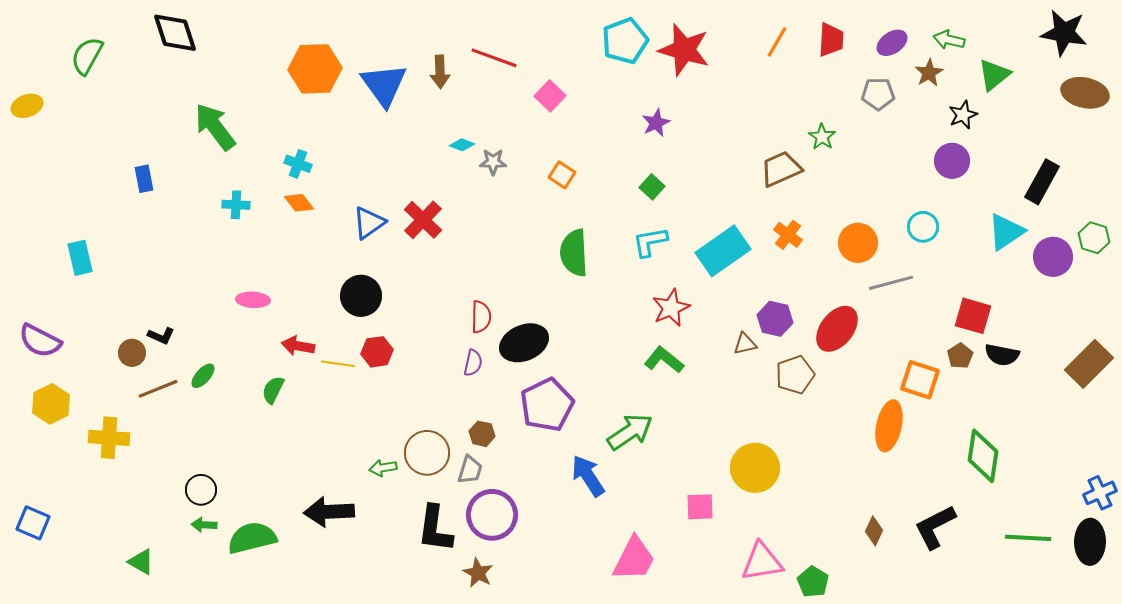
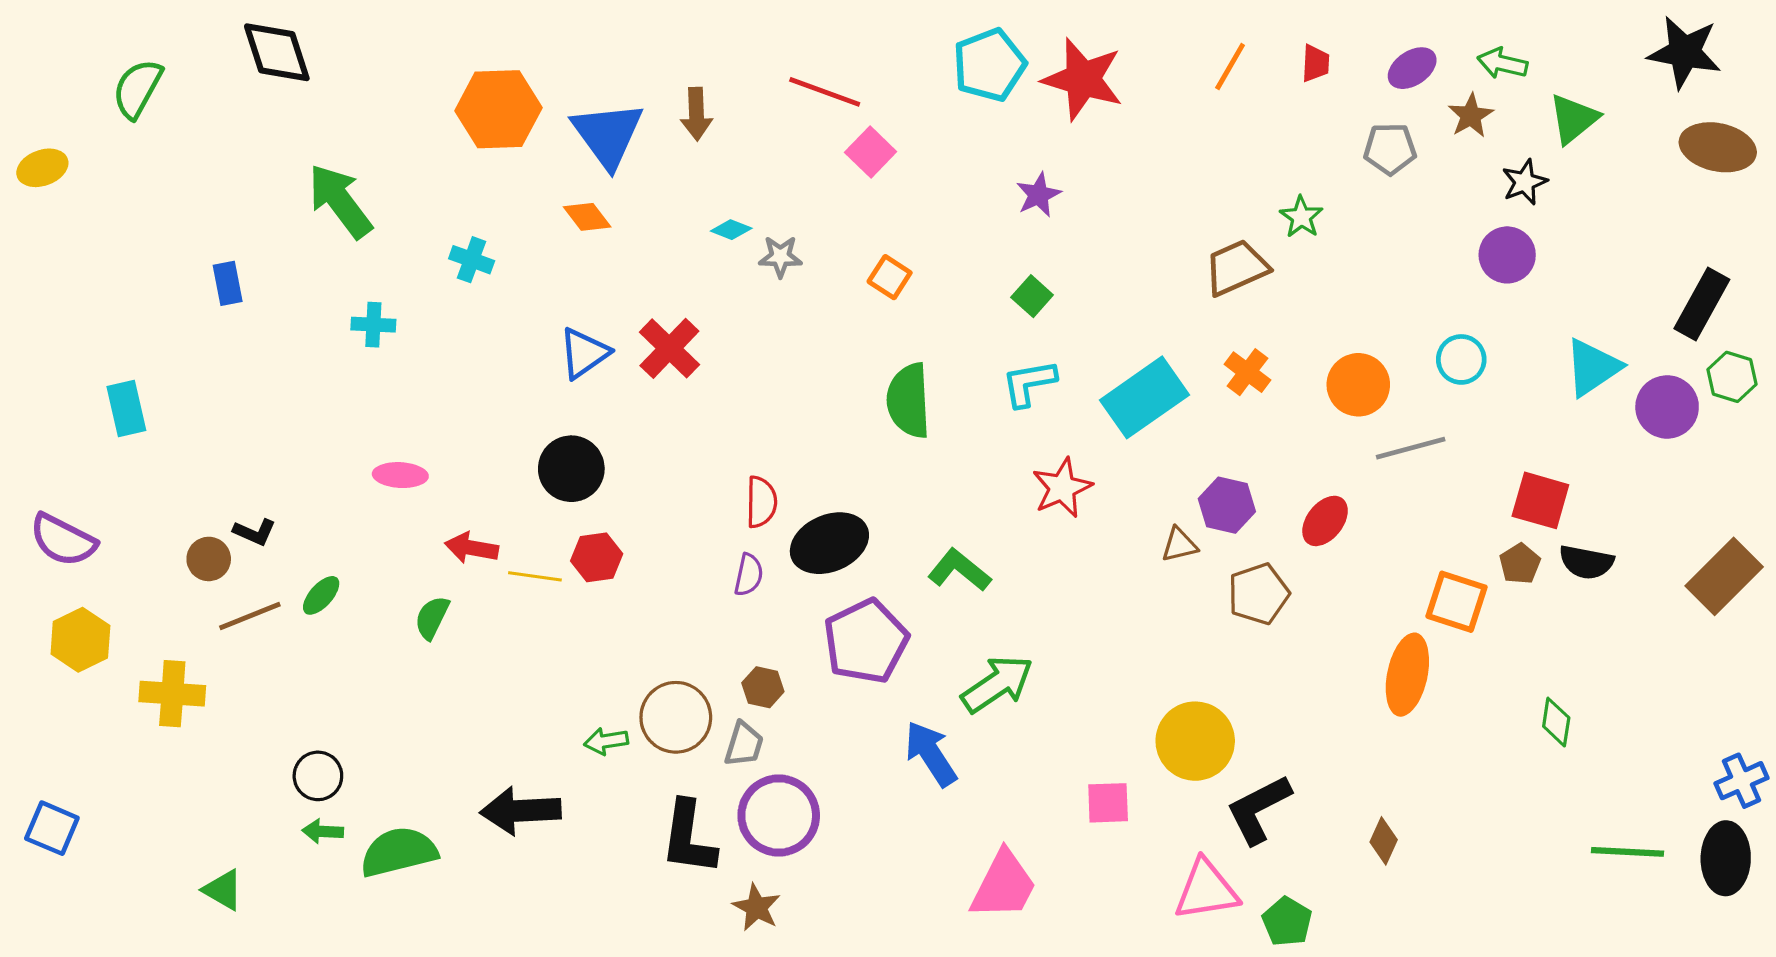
red trapezoid: (831, 40) -> (1316, 63), size x0.7
red line: (494, 58) -> (825, 92), moved
black rectangle: (1042, 182) -> (1702, 304), moved
orange diamond: (299, 203) -> (587, 217), moved
red ellipse: (837, 329) -> (1325, 521), size x0.7
green L-shape: (664, 360) -> (959, 570), moved
green diamond: (983, 456) -> (1556, 722), size x0.6
black L-shape: (935, 527) -> (1259, 809), moved

